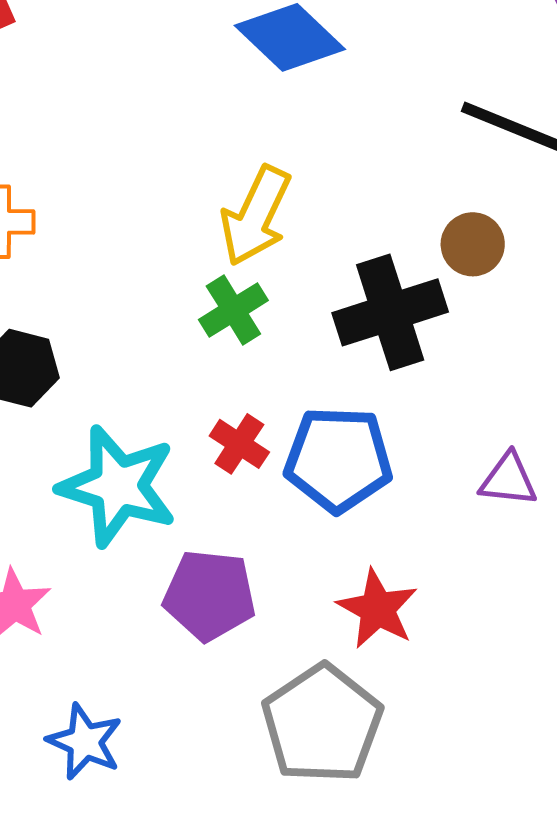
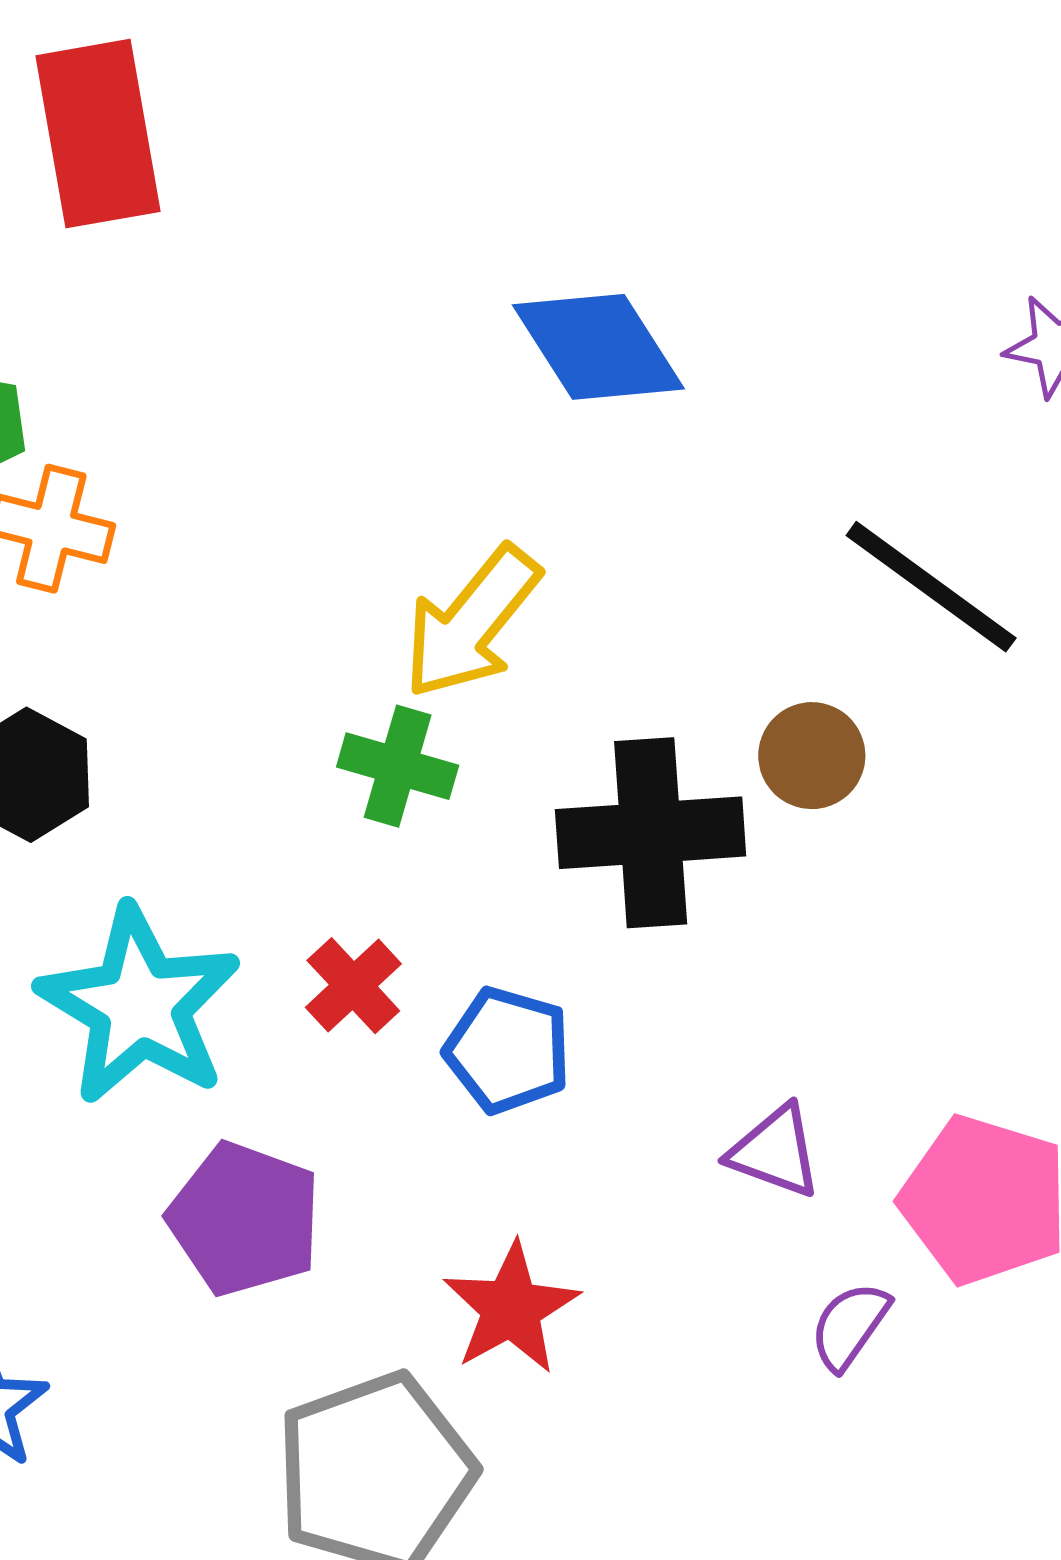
green cross: (233, 310) -> (398, 766), turned 34
blue pentagon: (338, 459) -> (508, 1050), size x0.7

